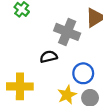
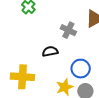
gray cross: (67, 32) -> (68, 30), size x0.7

